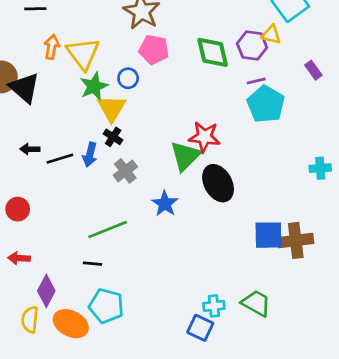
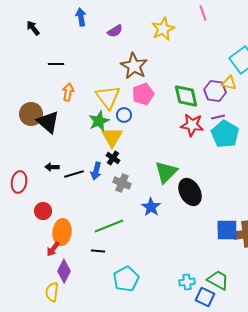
pink pentagon: (154, 50) -> (143, 94), turned -30
yellow triangle: (83, 54) -> (108, 97), moved
red star: (204, 137) -> (192, 125), moved
gray cross: (125, 171) -> (122, 183), turned -30
red arrow: (19, 258) -> (53, 249), moved, turned -56
cyan pentagon: (106, 306) -> (126, 279), moved, turned 30
orange ellipse: (71, 324) -> (62, 232), moved, turned 70
blue square: (200, 328) -> (205, 297), moved

